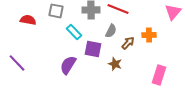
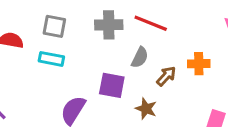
cyan rectangle: (74, 32) -> (51, 59), moved, turned -35

